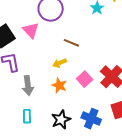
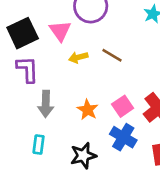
yellow arrow: (60, 63) -> (78, 57), moved
blue cross: (91, 119) -> (123, 137), moved

